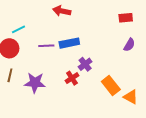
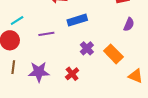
blue rectangle: (69, 43) -> (77, 20), moved
red cross: (72, 78) -> (72, 74), moved
orange rectangle: (111, 86) -> (113, 54), moved

